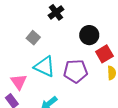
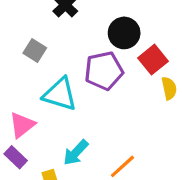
purple pentagon: (76, 71) -> (104, 71), moved
pink triangle: (19, 82) -> (22, 125), turned 36

